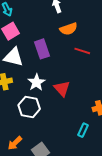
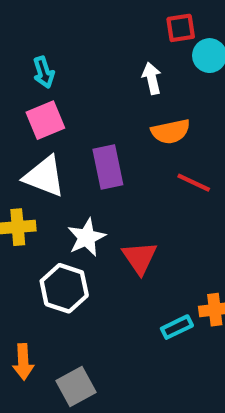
cyan rectangle: (83, 130) -> (177, 327), moved, turned 32
orange arrow: (15, 143) -> (23, 362), turned -56

